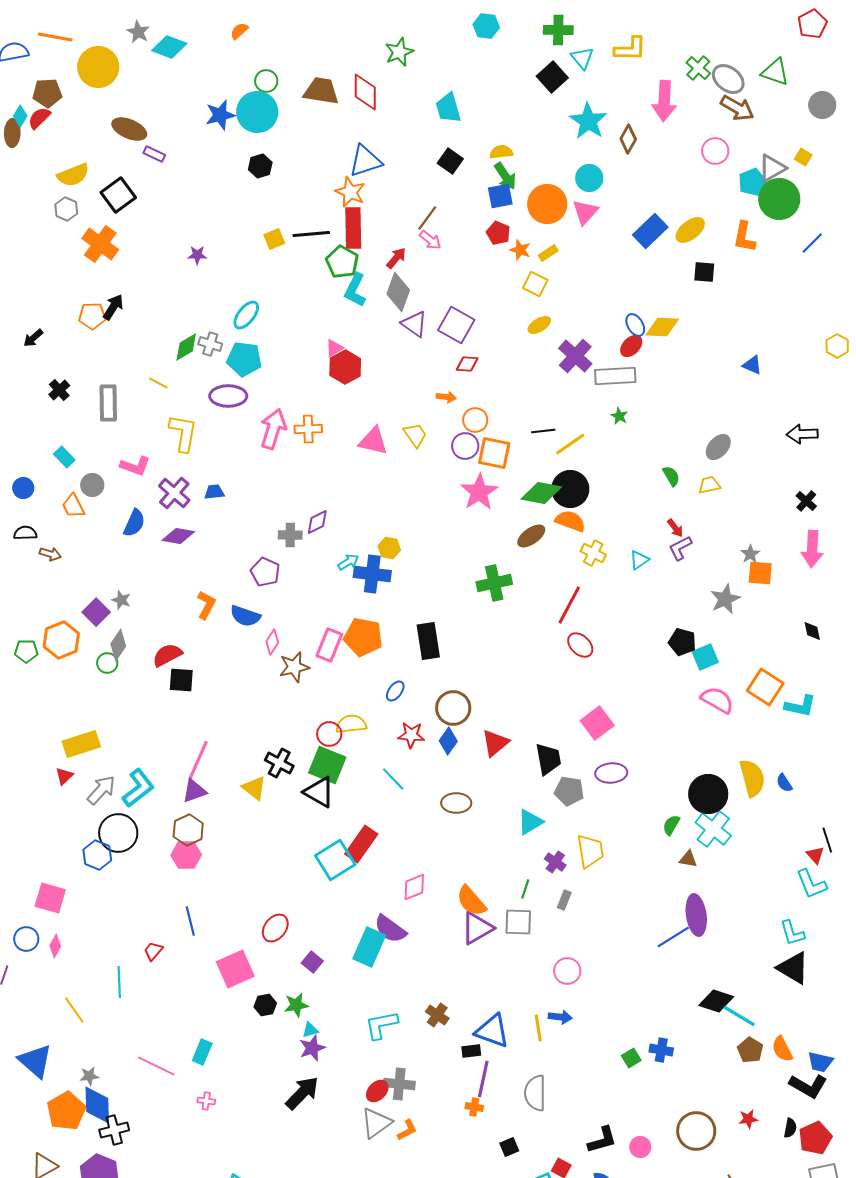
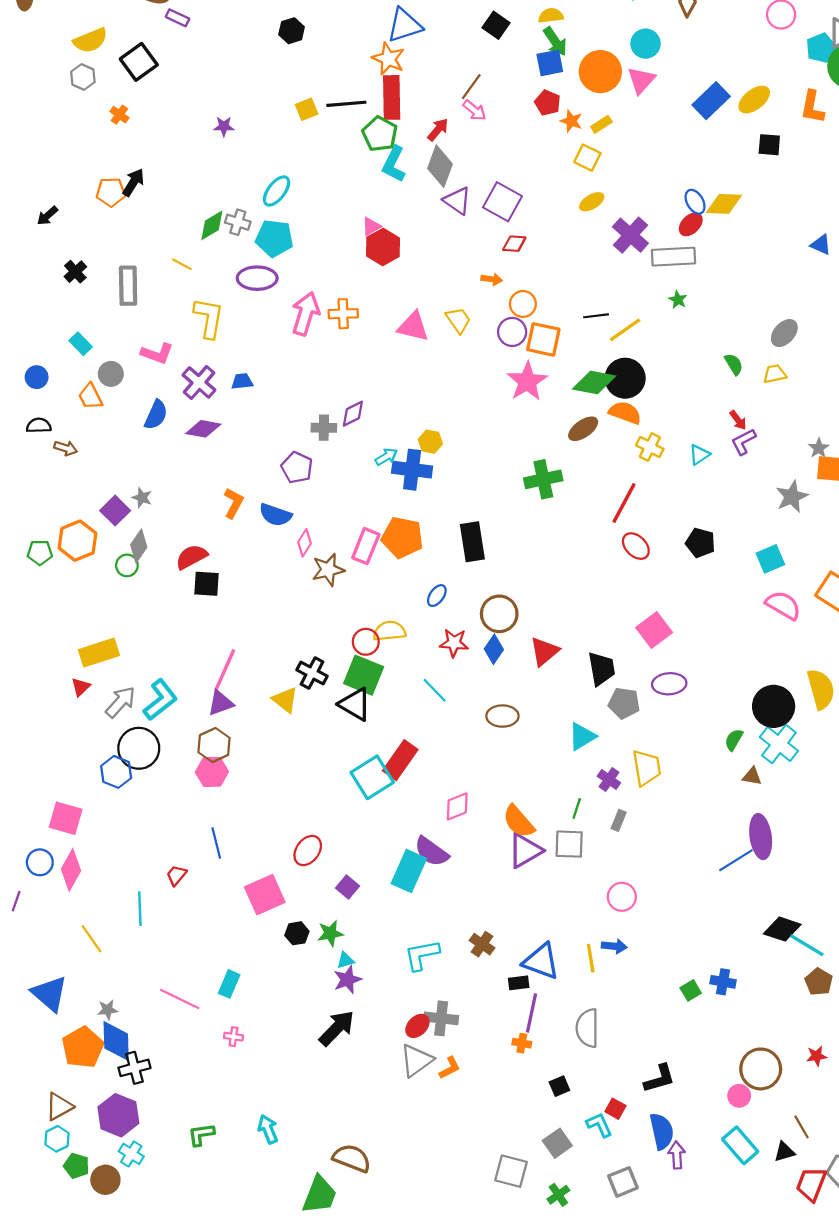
orange cross: (100, 244) -> (119, 115), size x0.5
black pentagon: (682, 642) -> (700, 543), moved
pink diamond: (55, 946) -> (71, 870), size x1.6
pink circle: (640, 1147) -> (739, 1096), moved

